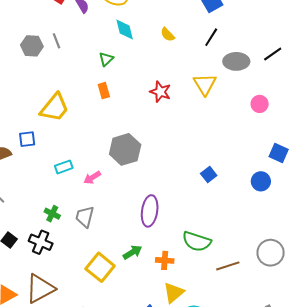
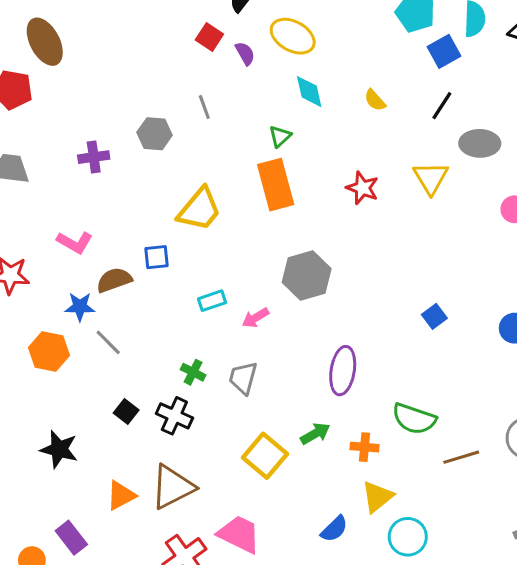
gray hexagon: (32, 46) -> (155, 134), moved
orange rectangle: (104, 91) -> (276, 185), size x2.0

